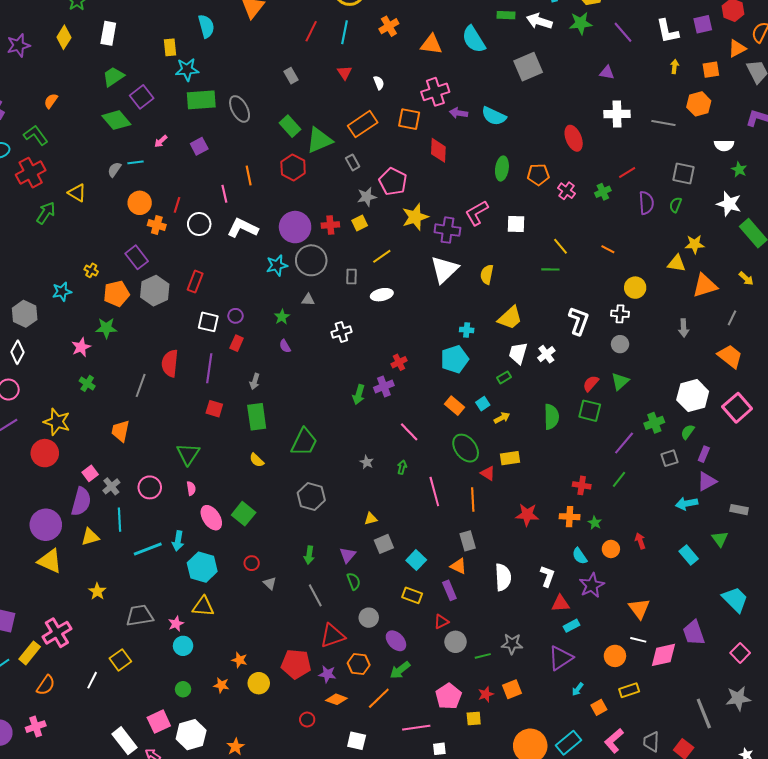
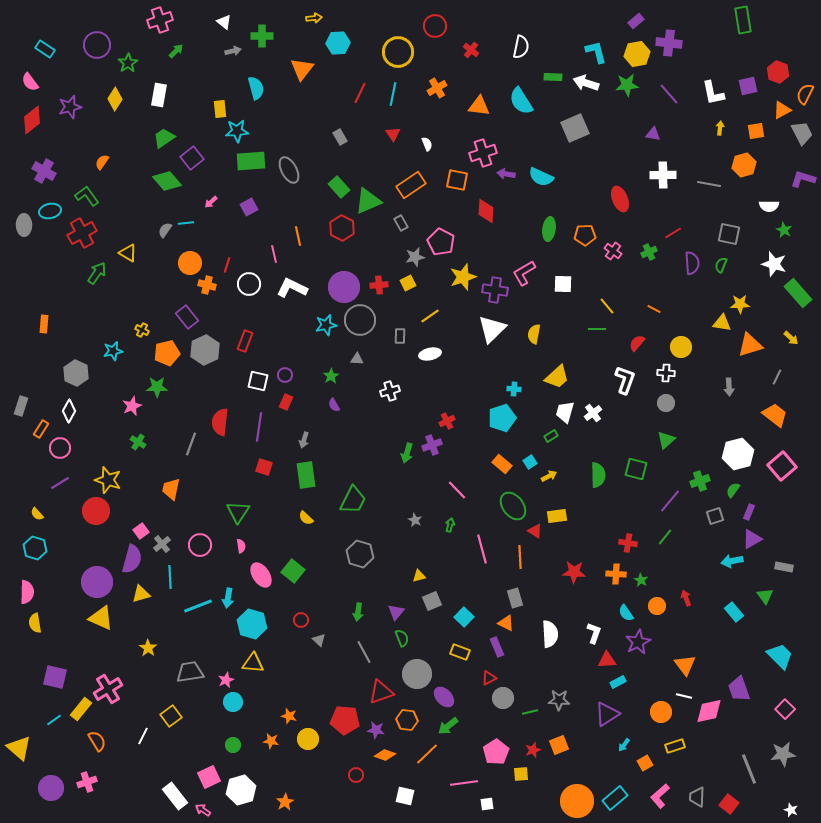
red semicircle: (591, 383) -> (637, 343), moved
gray circle: (369, 618) -> (417, 674), size x1.5
orange semicircle: (46, 685) -> (97, 741), turned -65

